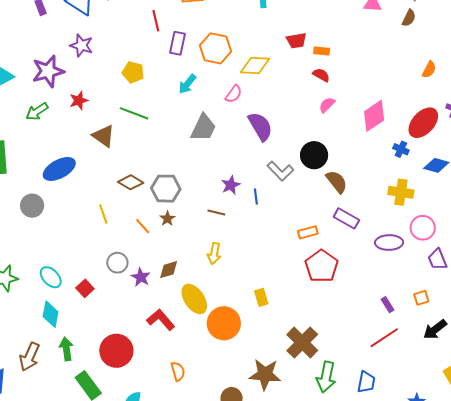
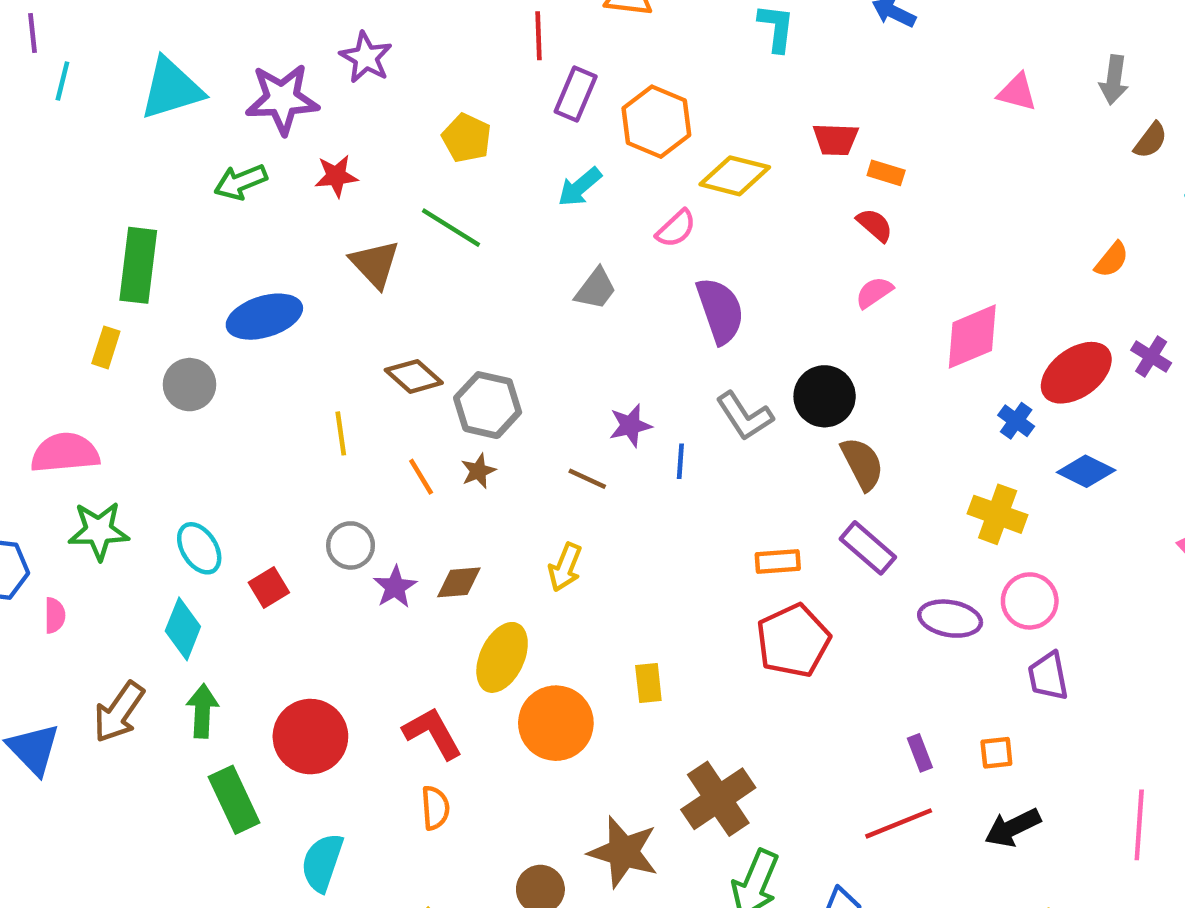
brown semicircle: (409, 18) -> (1151, 140), moved
gray trapezoid: (203, 128) -> (596, 289), size x0.7
yellow ellipse: (194, 299) -> (502, 657), turned 48
red L-shape: (161, 320) -> (433, 733), moved

